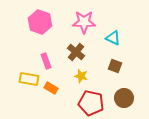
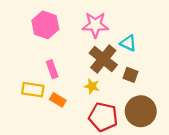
brown cross: (76, 52) -> (103, 59), moved, size x1.4
brown circle: (124, 98) -> (141, 111), size x1.4

